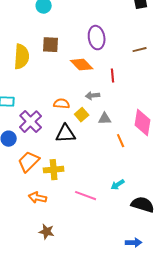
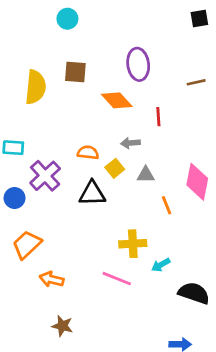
orange trapezoid: (29, 162) -> (27, 245), moved
yellow cross: (54, 170) -> (133, 244), moved

